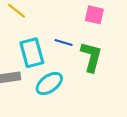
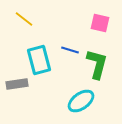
cyan ellipse: (49, 84) -> (81, 101), moved

